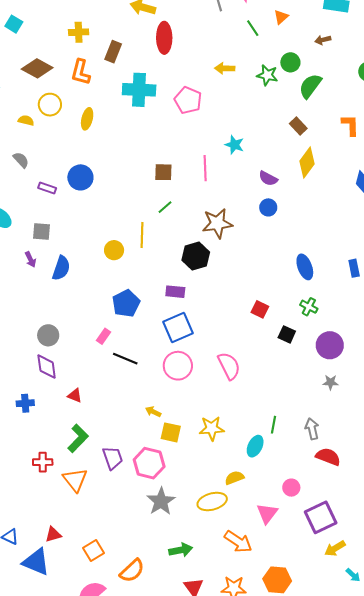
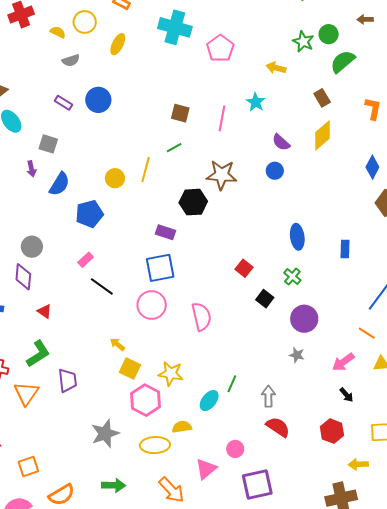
yellow arrow: (225, 68) -> (276, 68), moved
gray semicircle: (21, 160) -> (71, 60), moved, turned 102
blue pentagon: (126, 303) -> (89, 214), moved
pink hexagon: (149, 463) -> (145, 400), moved

